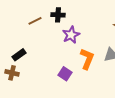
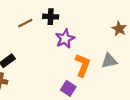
purple square: (65, 74) -> (68, 88), moved

